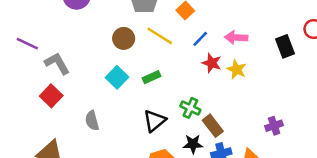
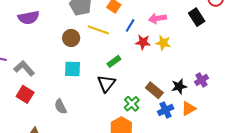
cyan square: (117, 77) -> (73, 69), turned -30
green rectangle: (151, 77) -> (114, 61), moved
green cross: (190, 108) -> (132, 104), moved, turned 35
black triangle: (155, 121) -> (106, 83), moved
black star: (193, 144) -> (179, 86), moved

